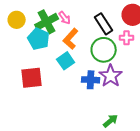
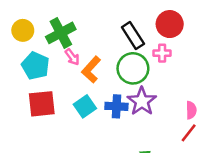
pink arrow: (65, 18) -> (72, 57), moved
cyan pentagon: (39, 39) -> (35, 66), moved
orange L-shape: (71, 39) -> (91, 70), moved
cyan square: (66, 61) -> (85, 106), moved

